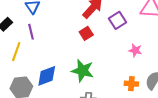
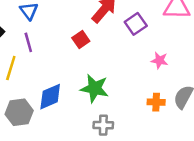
red square: (86, 33) -> (81, 40), moved

